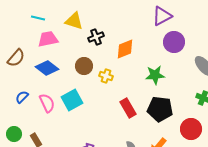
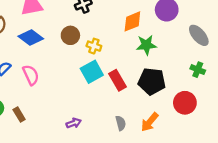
orange diamond: (125, 49) -> (132, 21), moved
cyan square: (72, 100) -> (92, 72), moved

